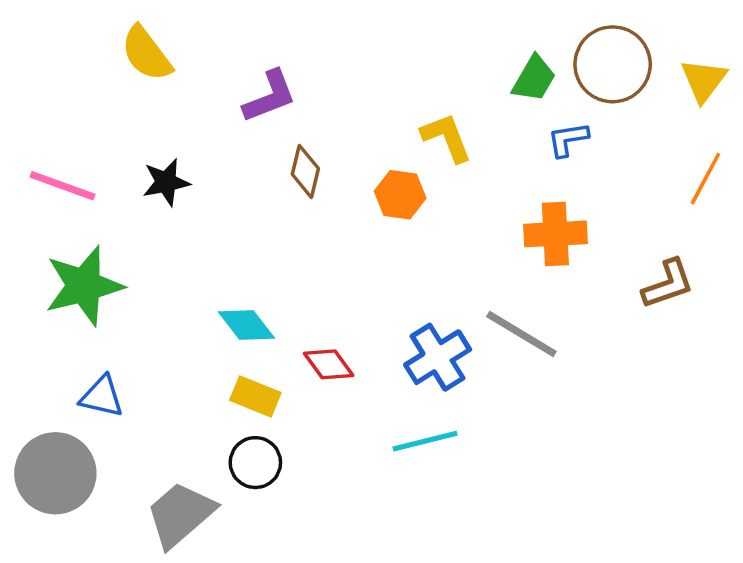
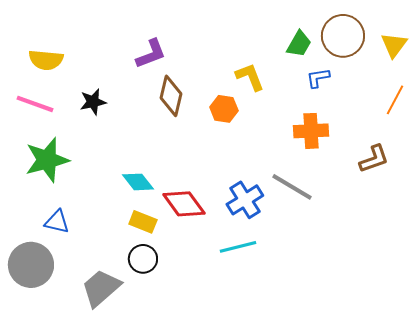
yellow semicircle: (146, 54) -> (46, 60), moved, turned -48
brown diamond: (305, 171) -> (171, 96), size x1.4
red diamond: (329, 364) -> (184, 204), size x1.5

